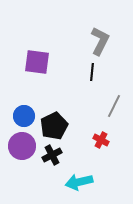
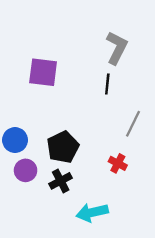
blue circle: (24, 116) -> (15, 140), moved
purple circle: (22, 146) -> (26, 170), size x0.7

